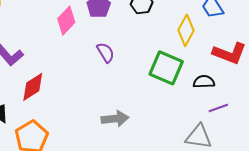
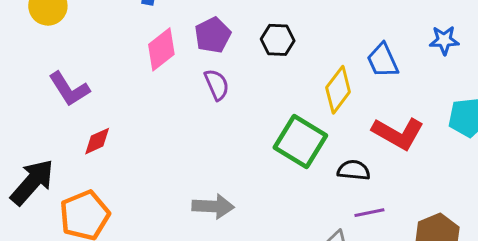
purple semicircle: (106, 52) -> (217, 85), moved
red diamond: (33, 87) -> (97, 141), size x0.7

